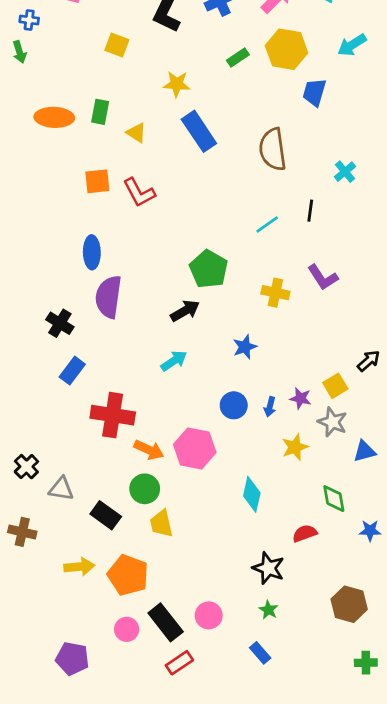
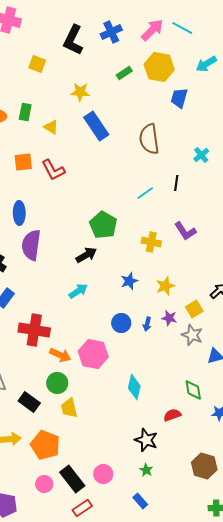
yellow star: (295, 447) -> (165, 286), moved

